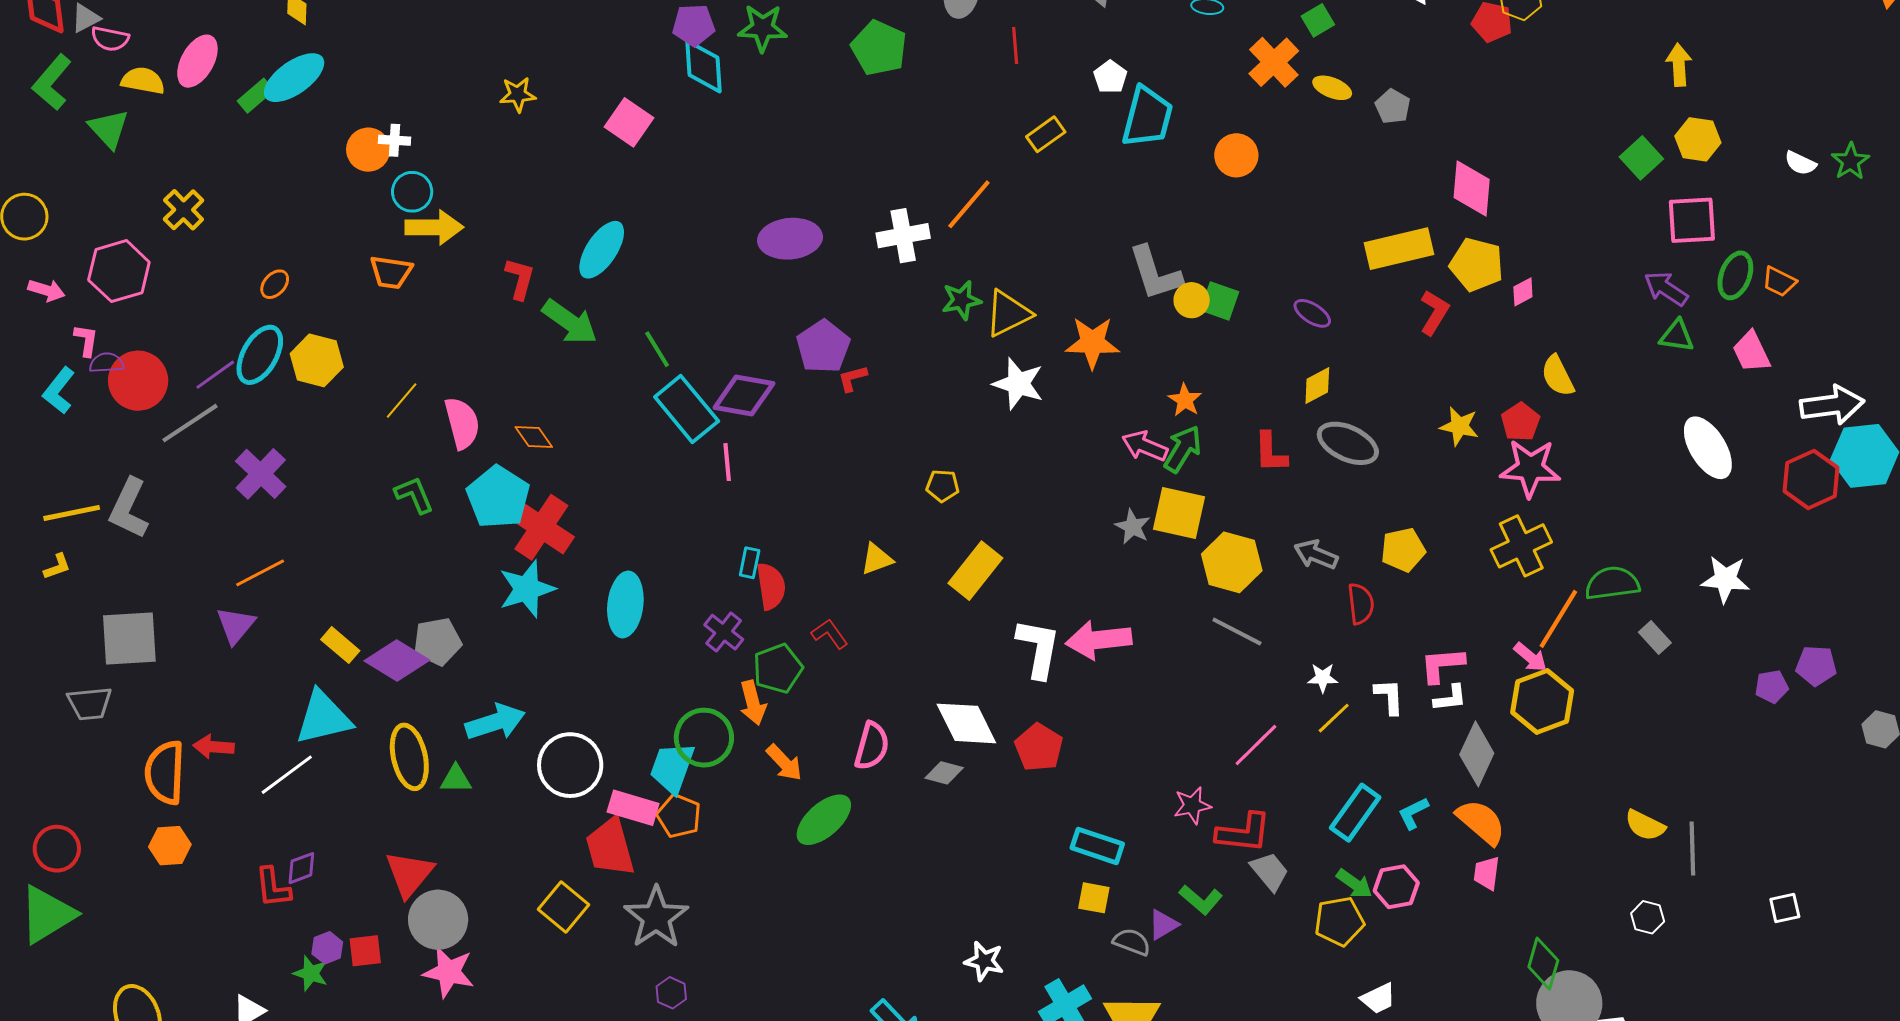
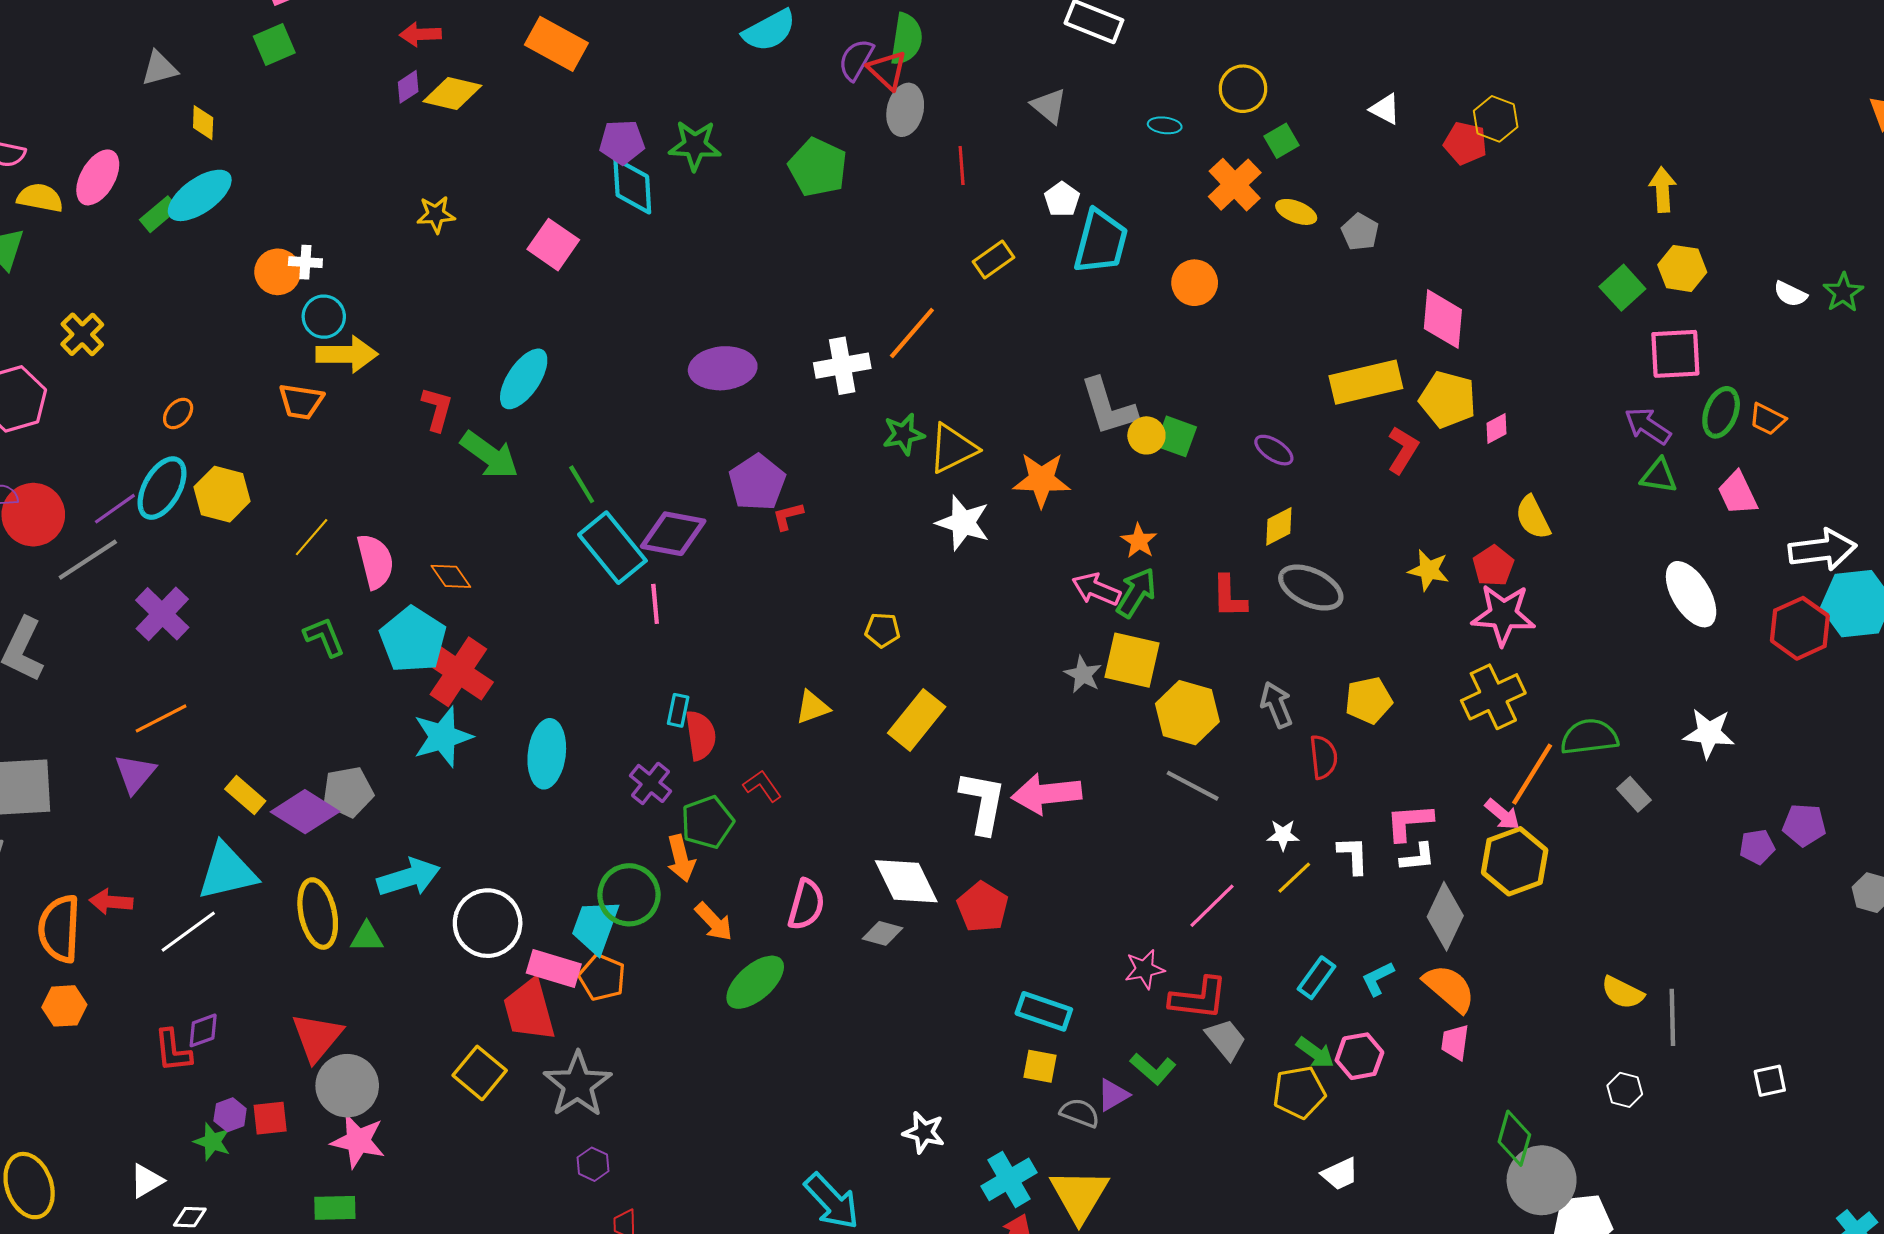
gray arrow: (1316, 555) -> (1276, 705), turned 45
cyan rectangle: (1355, 813) -> (1316, 978), size x0.7

